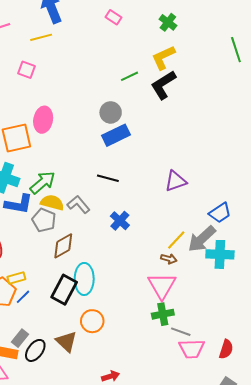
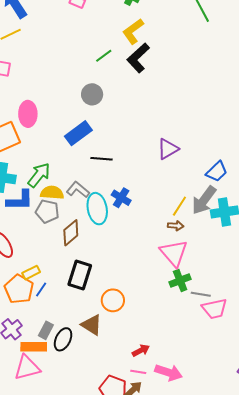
blue rectangle: (116, 135) -> (78, 133), moved
cyan ellipse: (84, 279) -> (97, 209), moved

